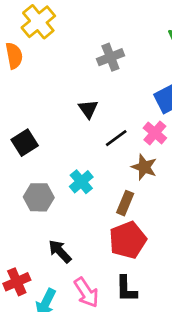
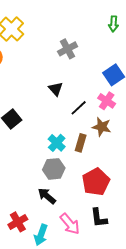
gray hexagon: (39, 197) -> (54, 169), moved
brown rectangle: (125, 203) -> (81, 143), moved

